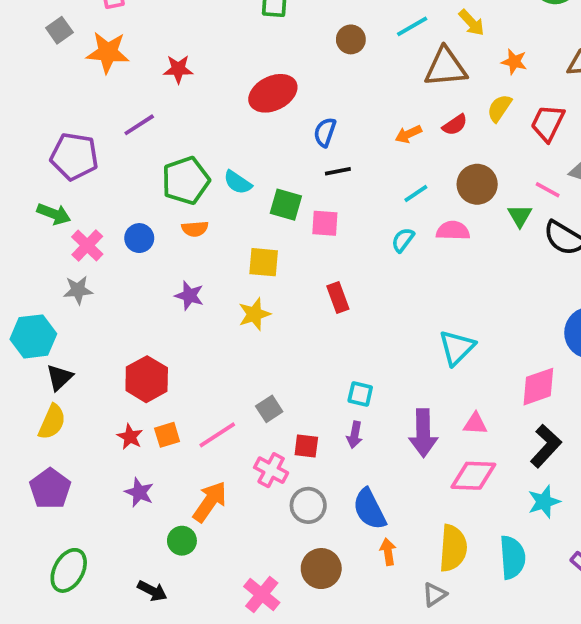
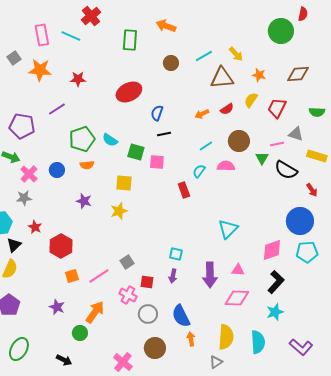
pink line: (548, 190) -> (277, 144), turned -40
red rectangle: (338, 297) -> (184, 190), moved
red star: (130, 437) -> (35, 227), moved

